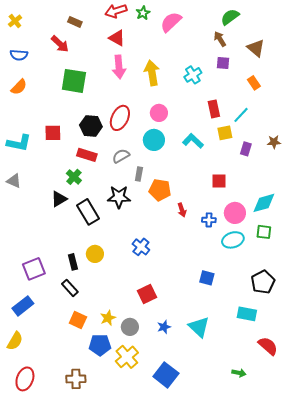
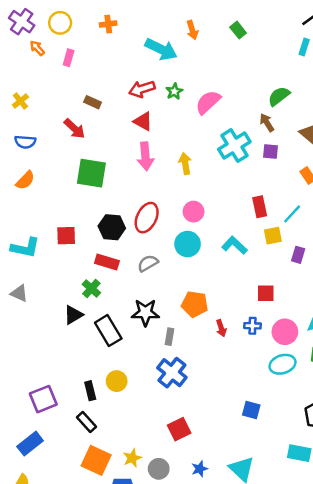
yellow arrow: (152, 73) -> (185, 163), size x0.7
cyan cross: (193, 75) -> (234, 145), moved, size x1.5
gray rectangle: (139, 174) -> (169, 337), moved
blue cross: (209, 220) -> (252, 326), moved
blue cross: (141, 247) -> (172, 373), size x1.4
orange square: (78, 320) -> (96, 460), size x1.4

